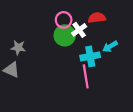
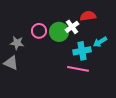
pink circle: (64, 20) -> (39, 31), moved
pink line: (86, 76) -> (78, 69), turned -70

